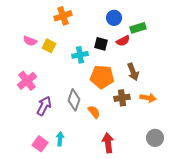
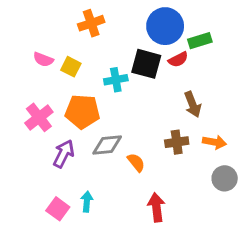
blue circle: (114, 18) -> (165, 26), size x1.6
black square: (101, 44) -> (146, 64), size x1.5
orange pentagon: (102, 77) -> (82, 112), moved
gray diamond: (74, 100) -> (107, 145), turned 65
gray circle: (155, 138) -> (225, 178), moved

